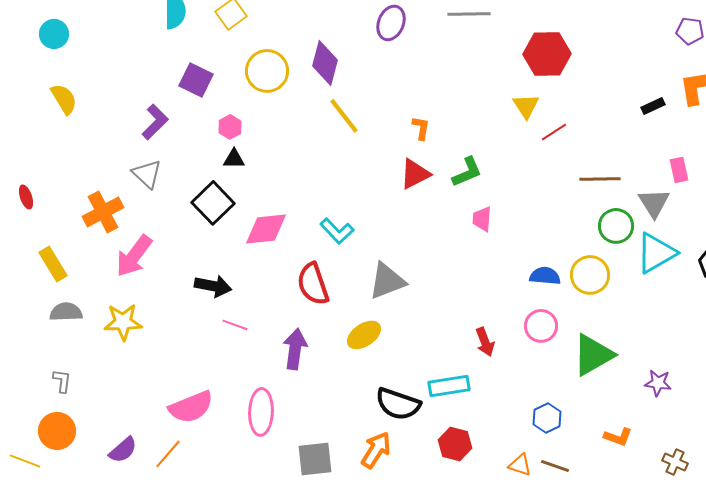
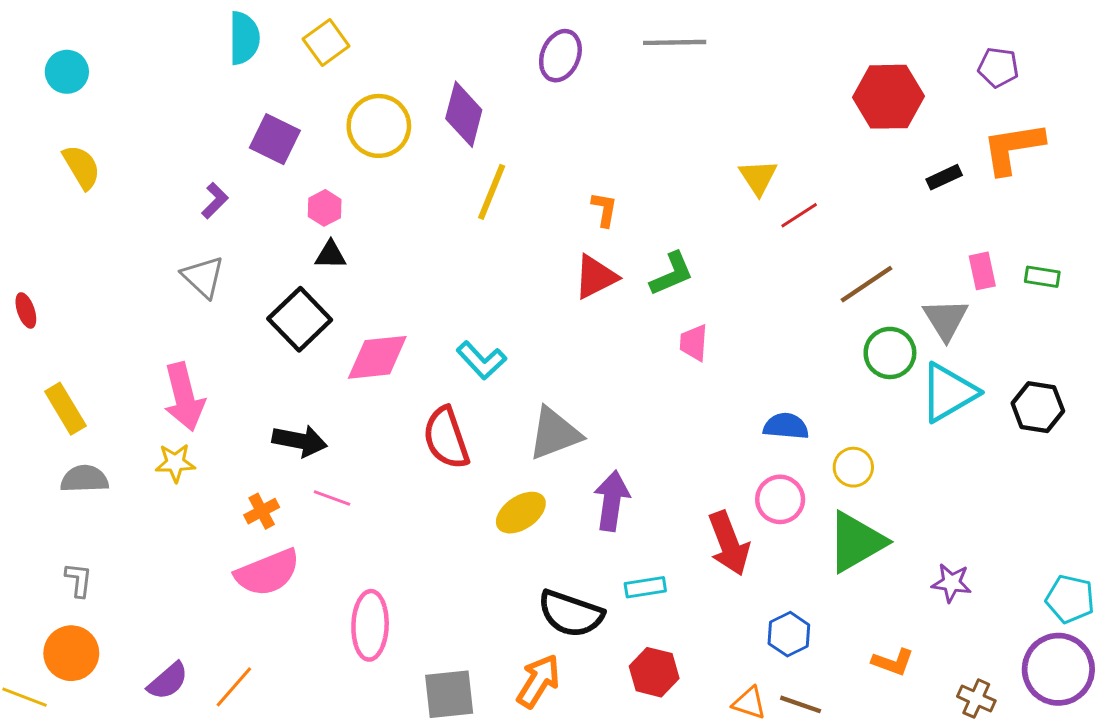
red hexagon: (547, 54) -> (888, 97), moved
yellow line: (344, 116) -> (492, 192), turned 60
purple L-shape: (155, 122) -> (215, 201), size x0.7
brown line: (600, 179) -> (866, 284), turned -33
orange cross: (103, 212) -> (262, 511), moved, size x0.6
pink arrow: (134, 256) -> (184, 397), turned -51
yellow circle: (590, 275) -> (853, 467), moved, size x0.7
yellow star: (123, 322) -> (175, 463), moved, size x0.7
red arrow: (485, 342) -> (729, 543), moved, size x1.5
purple arrow: (295, 349) -> (612, 501), moved
cyan rectangle: (449, 386) -> (645, 587), size x0.7
pink semicircle: (191, 407) -> (268, 573), moved

